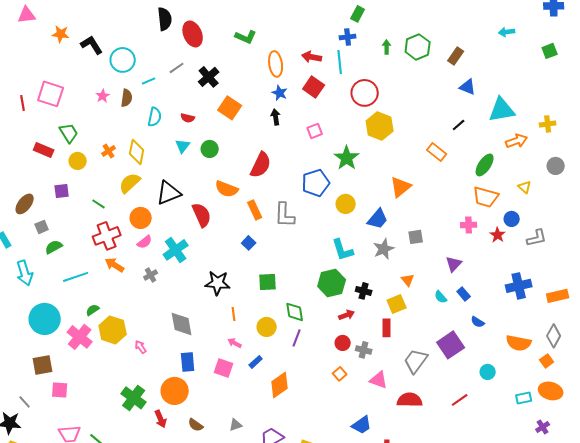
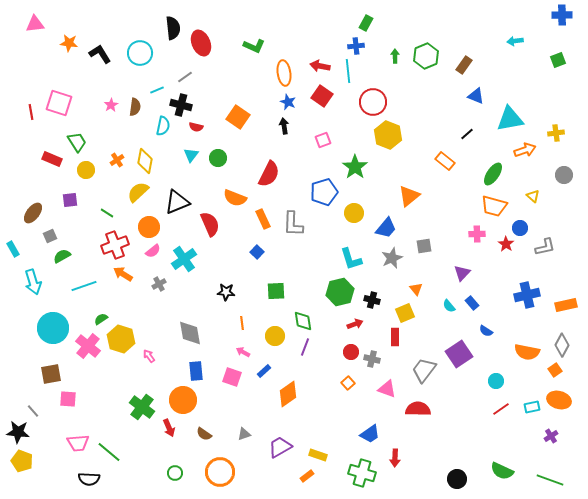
cyan circle: (123, 60) -> (140, 53), moved
black cross: (209, 77) -> (181, 105), moved, turned -35
black star: (218, 283) -> (226, 292), size x0.7
red line: (460, 400) -> (501, 409), moved

